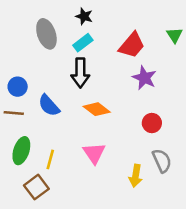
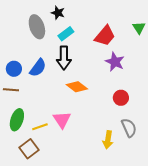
black star: (84, 16) -> (58, 13), moved
blue semicircle: (49, 105) -> (38, 68), moved, turned -102
pink triangle: (94, 153) -> (62, 120), moved
yellow line: (50, 159) -> (40, 127), turned 56

